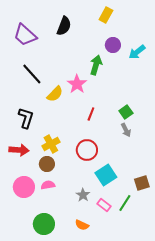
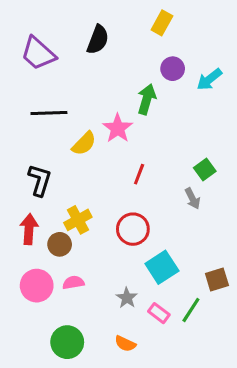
black line: (32, 74) -> (49, 113), turned -50
green square: (126, 112) -> (205, 169), moved
red arrow: (19, 150) -> (29, 229), turned -90
brown circle: (47, 164) -> (60, 244), moved

